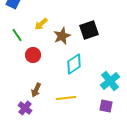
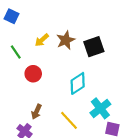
brown star: (62, 36) -> (66, 40), moved
cyan cross: (110, 81) -> (100, 108), moved
yellow line: (66, 98) -> (69, 120), turned 54

